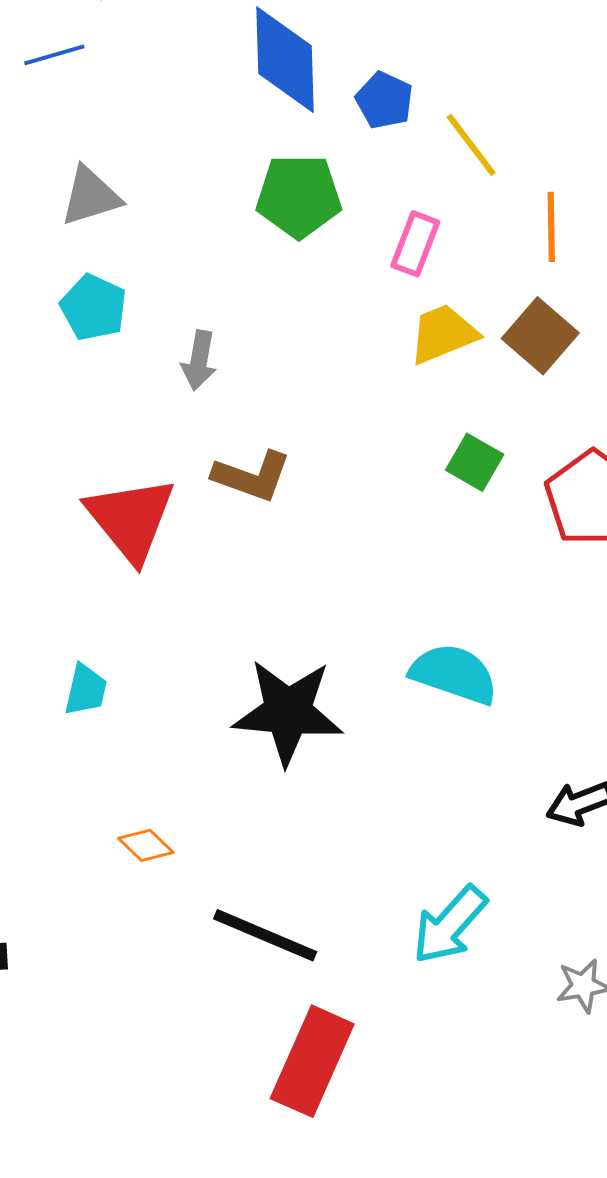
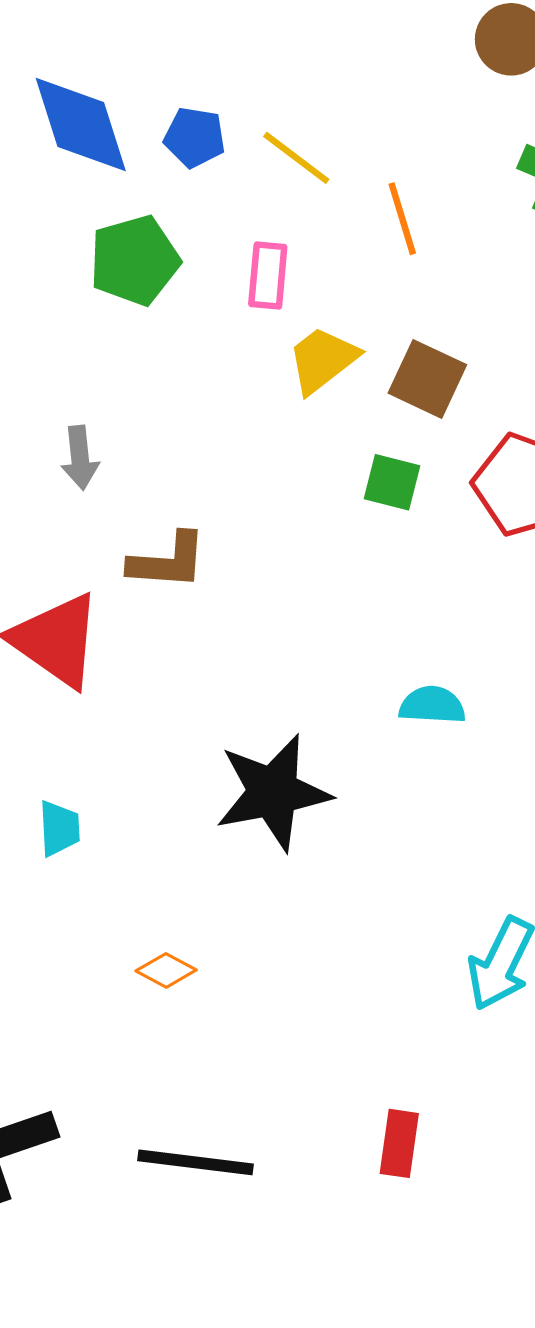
brown square: (540, 336) -> (427, 379), moved
cyan semicircle: (454, 674) -> (432, 705), size x0.7
black line: (265, 935) -> (196, 1162), moved
red rectangle: (312, 1061) -> (399, 1143), size x0.6

